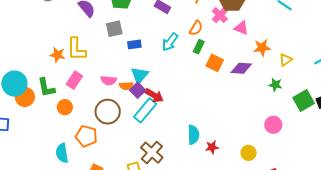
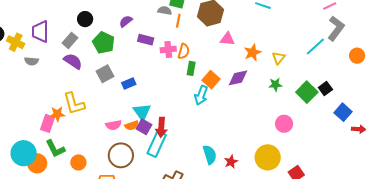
pink cross: (220, 15) -> (168, 50), moved, turned -35
cyan arrow: (170, 42) -> (201, 95), moved
orange square: (215, 63) -> (211, 80), turned 30
pink rectangle: (74, 80) -> (48, 123), moved
red arrow: (154, 95) -> (161, 127), turned 78
yellow circle: (249, 153) -> (268, 157), size x1.6

